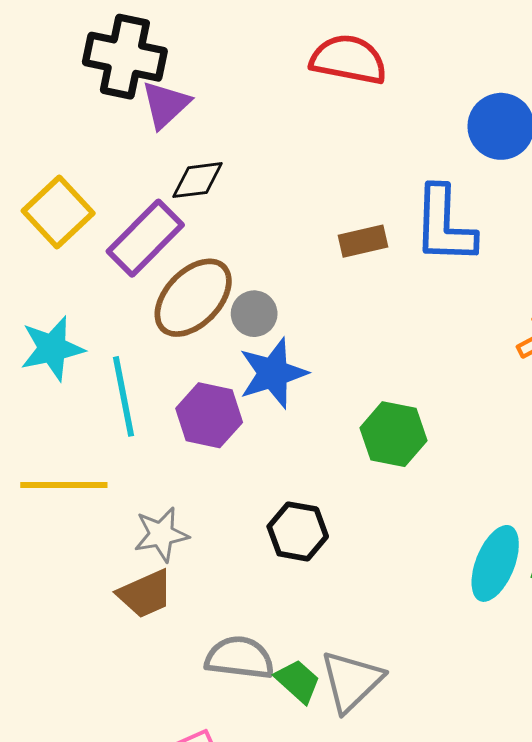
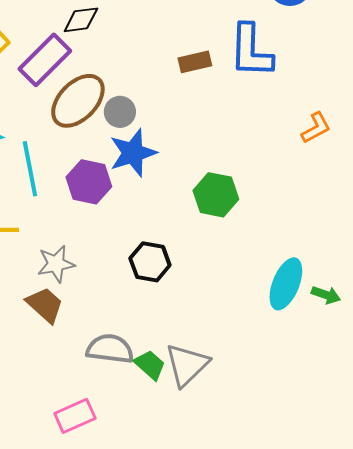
brown trapezoid: (145, 594) -> (45, 305), turned -114

